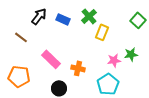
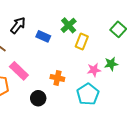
blue rectangle: (63, 19) -> (43, 36), moved
pink rectangle: (51, 59) -> (19, 71), moved

